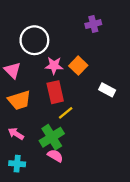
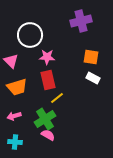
purple cross: (93, 24) -> (81, 21), size x1.5
orange square: (78, 66) -> (91, 57), moved, turned -35
pink arrow: (16, 134) -> (14, 116), turned -48

